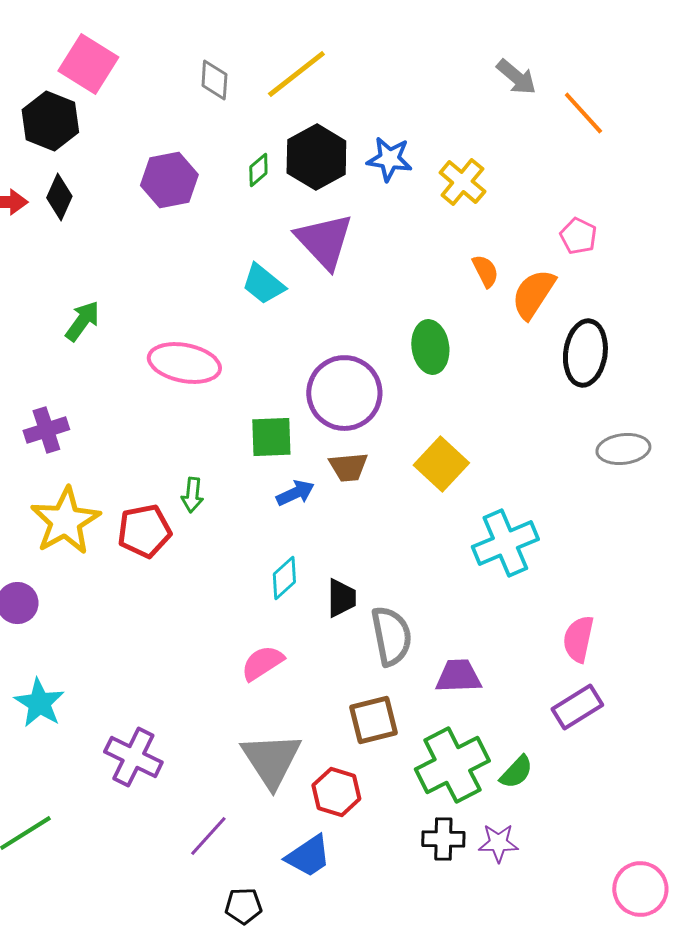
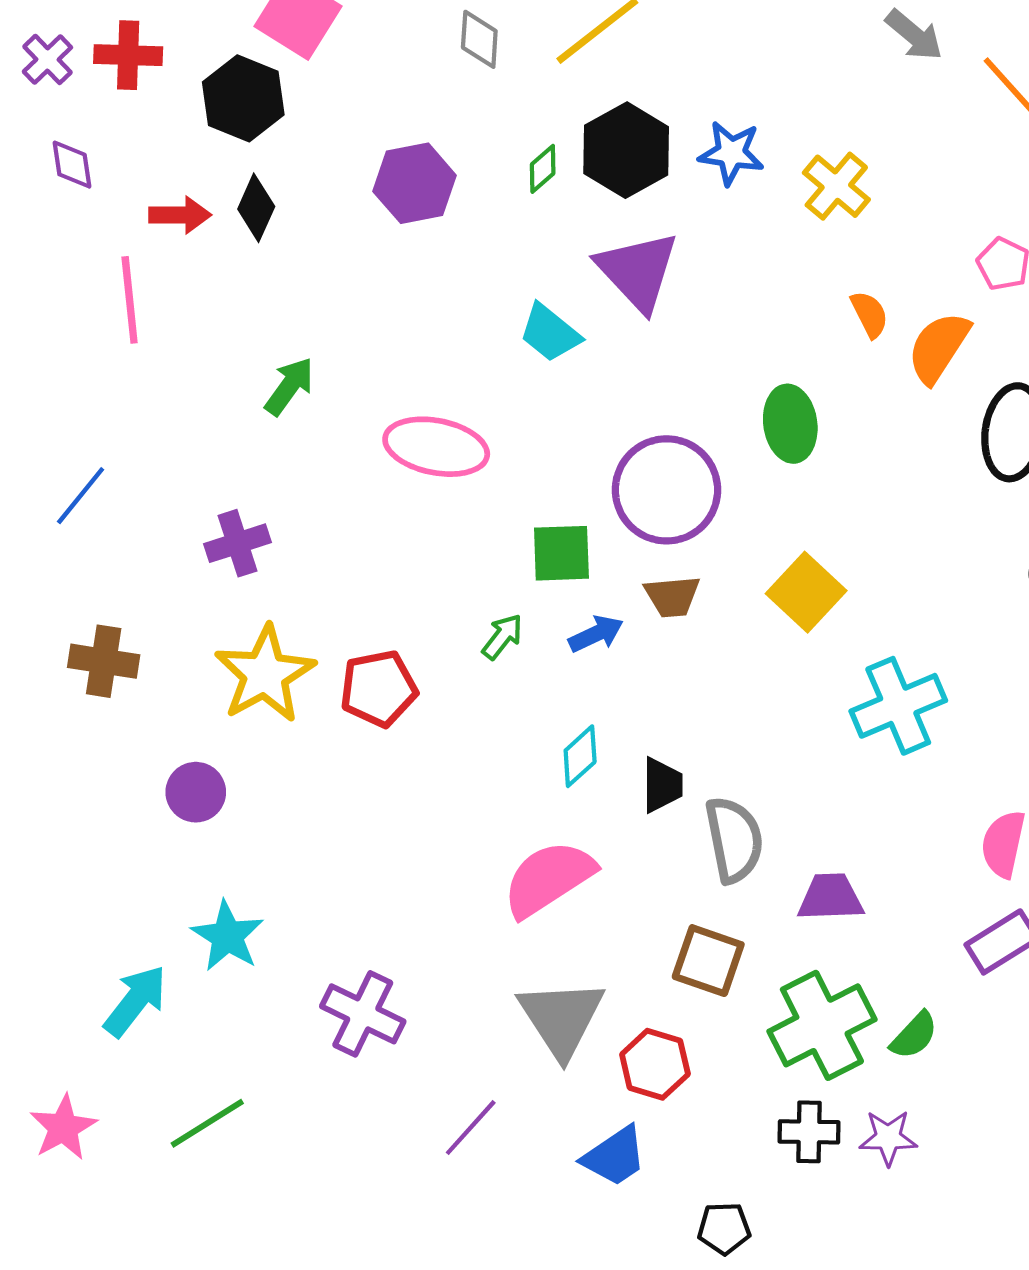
green arrow: (192, 495) -> (502, 637), moved, turned -148
pink semicircle: (262, 663) -> (548, 879), size x1.5
brown square: (373, 720) -> (708, 961), turned 33
black pentagon: (243, 906) -> (724, 1228), moved

